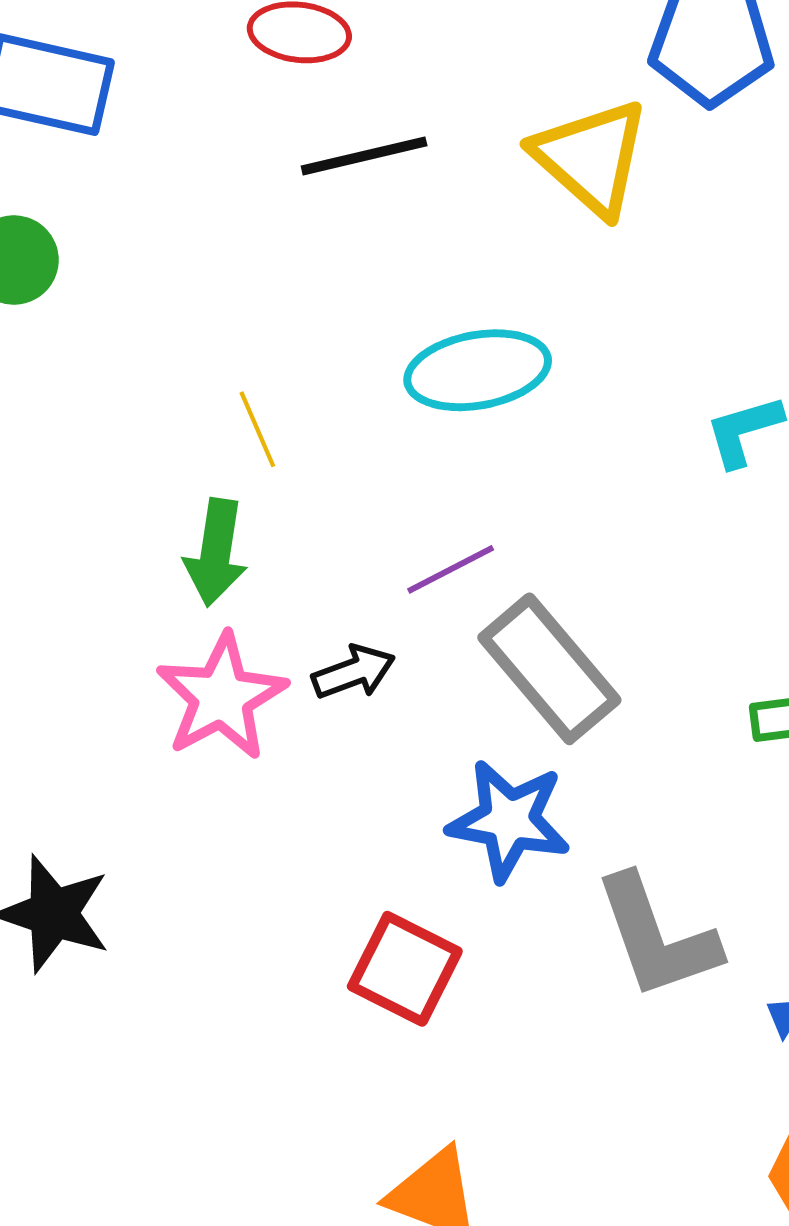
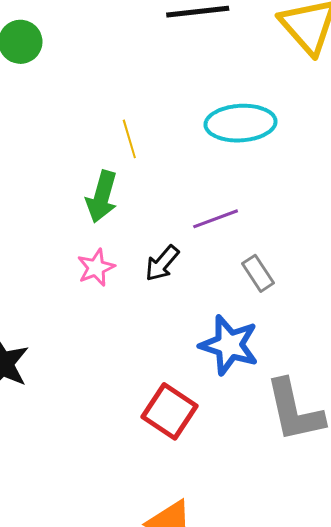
gray rectangle: (549, 669) -> (258, 273), size x0.5
black arrow: (354, 672) -> (162, 263), turned 144
pink star: (222, 697) -> (96, 268), size x0.6

